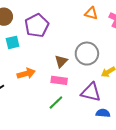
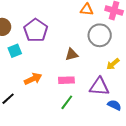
gray circle: (87, 54) -> (100, 35), moved
brown triangle: (61, 61) -> (72, 54), moved, turned 40
blue semicircle: (103, 113) -> (114, 105), turned 32

